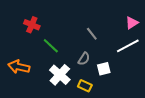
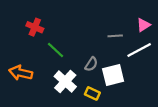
gray line: (92, 34) -> (115, 36), moved, turned -56
white square: (104, 69) -> (113, 75), size x1.5

